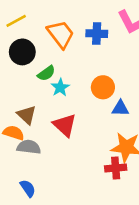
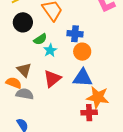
blue cross: (97, 34) -> (75, 34), moved
blue triangle: (120, 108) -> (83, 78), moved, size x1.5
red triangle: (65, 125) -> (52, 79), turned 36

